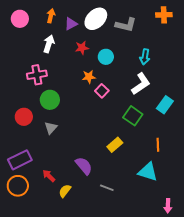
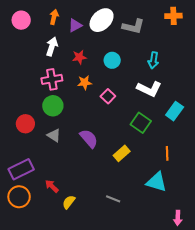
red star: (82, 48) -> (79, 57), moved
pink cross: (37, 75) -> (52, 79), moved
orange star: (89, 77) -> (85, 83), moved
white L-shape: (141, 84) -> (149, 89), turned 60
gray triangle: (51, 128) -> (54, 135), turned -40
purple semicircle: (84, 166) -> (89, 139), moved

